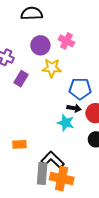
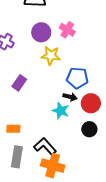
purple rectangle: (21, 79) -> (19, 83), moved
gray rectangle: (42, 173) -> (17, 157), moved

